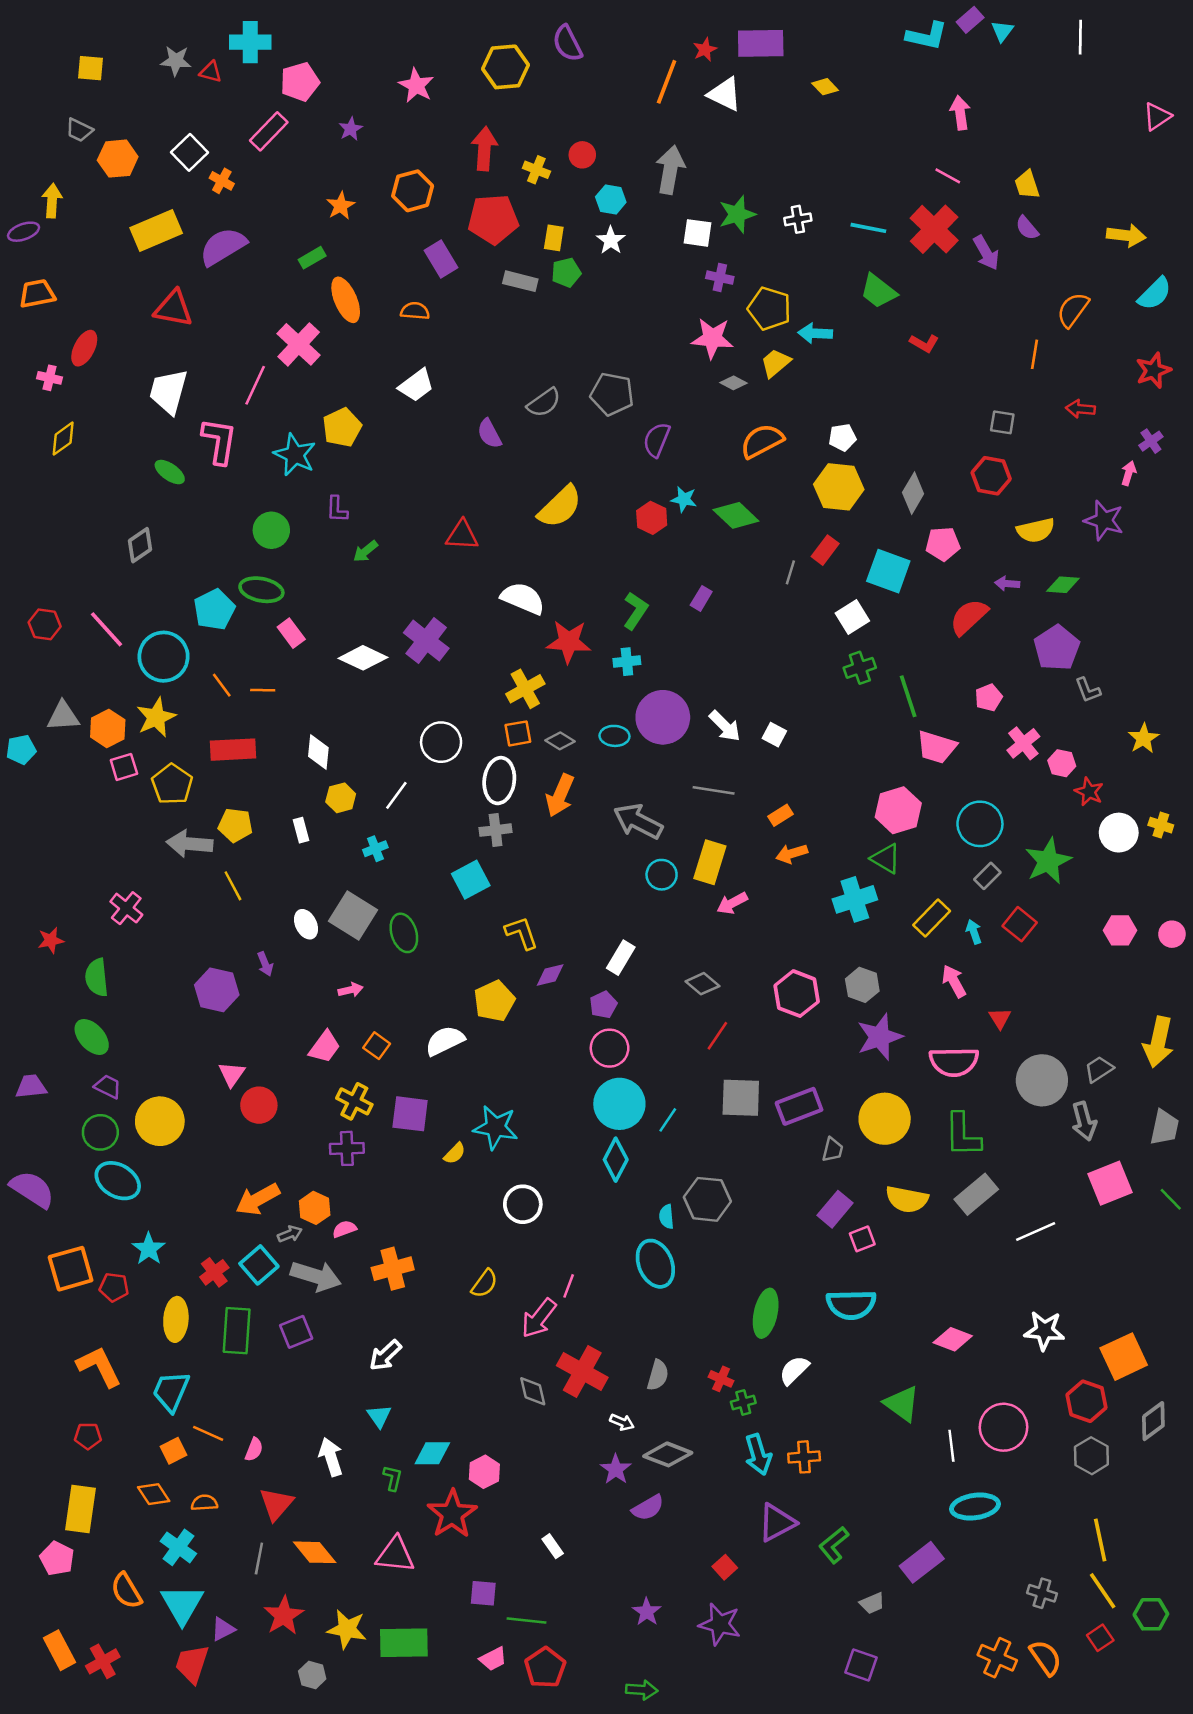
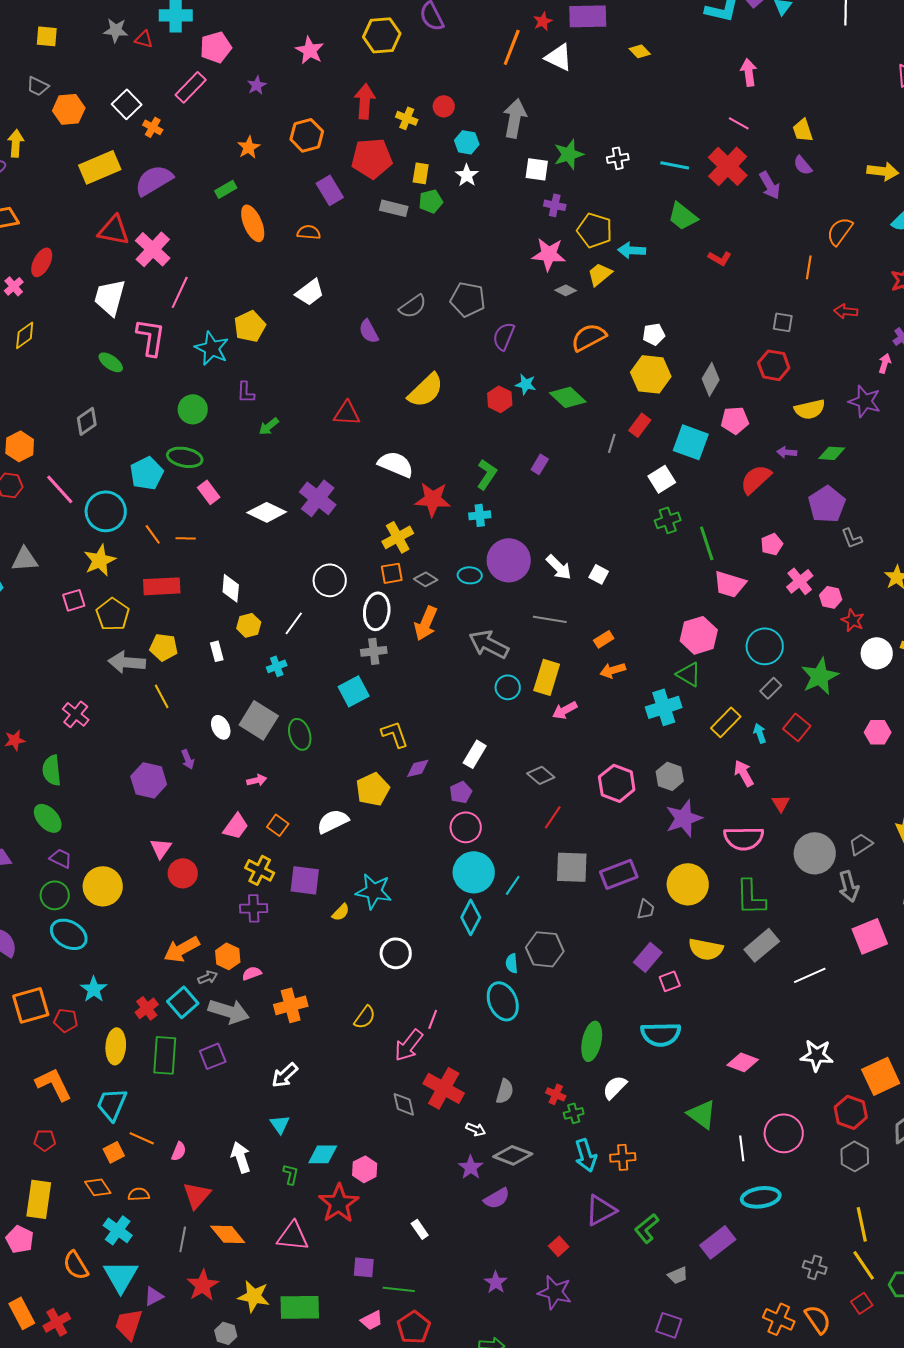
pink cross: (299, 344) -> (153, 249), moved
pink cross: (50, 378) -> (14, 286), turned 36
orange hexagon: (108, 728) -> (20, 446), moved

